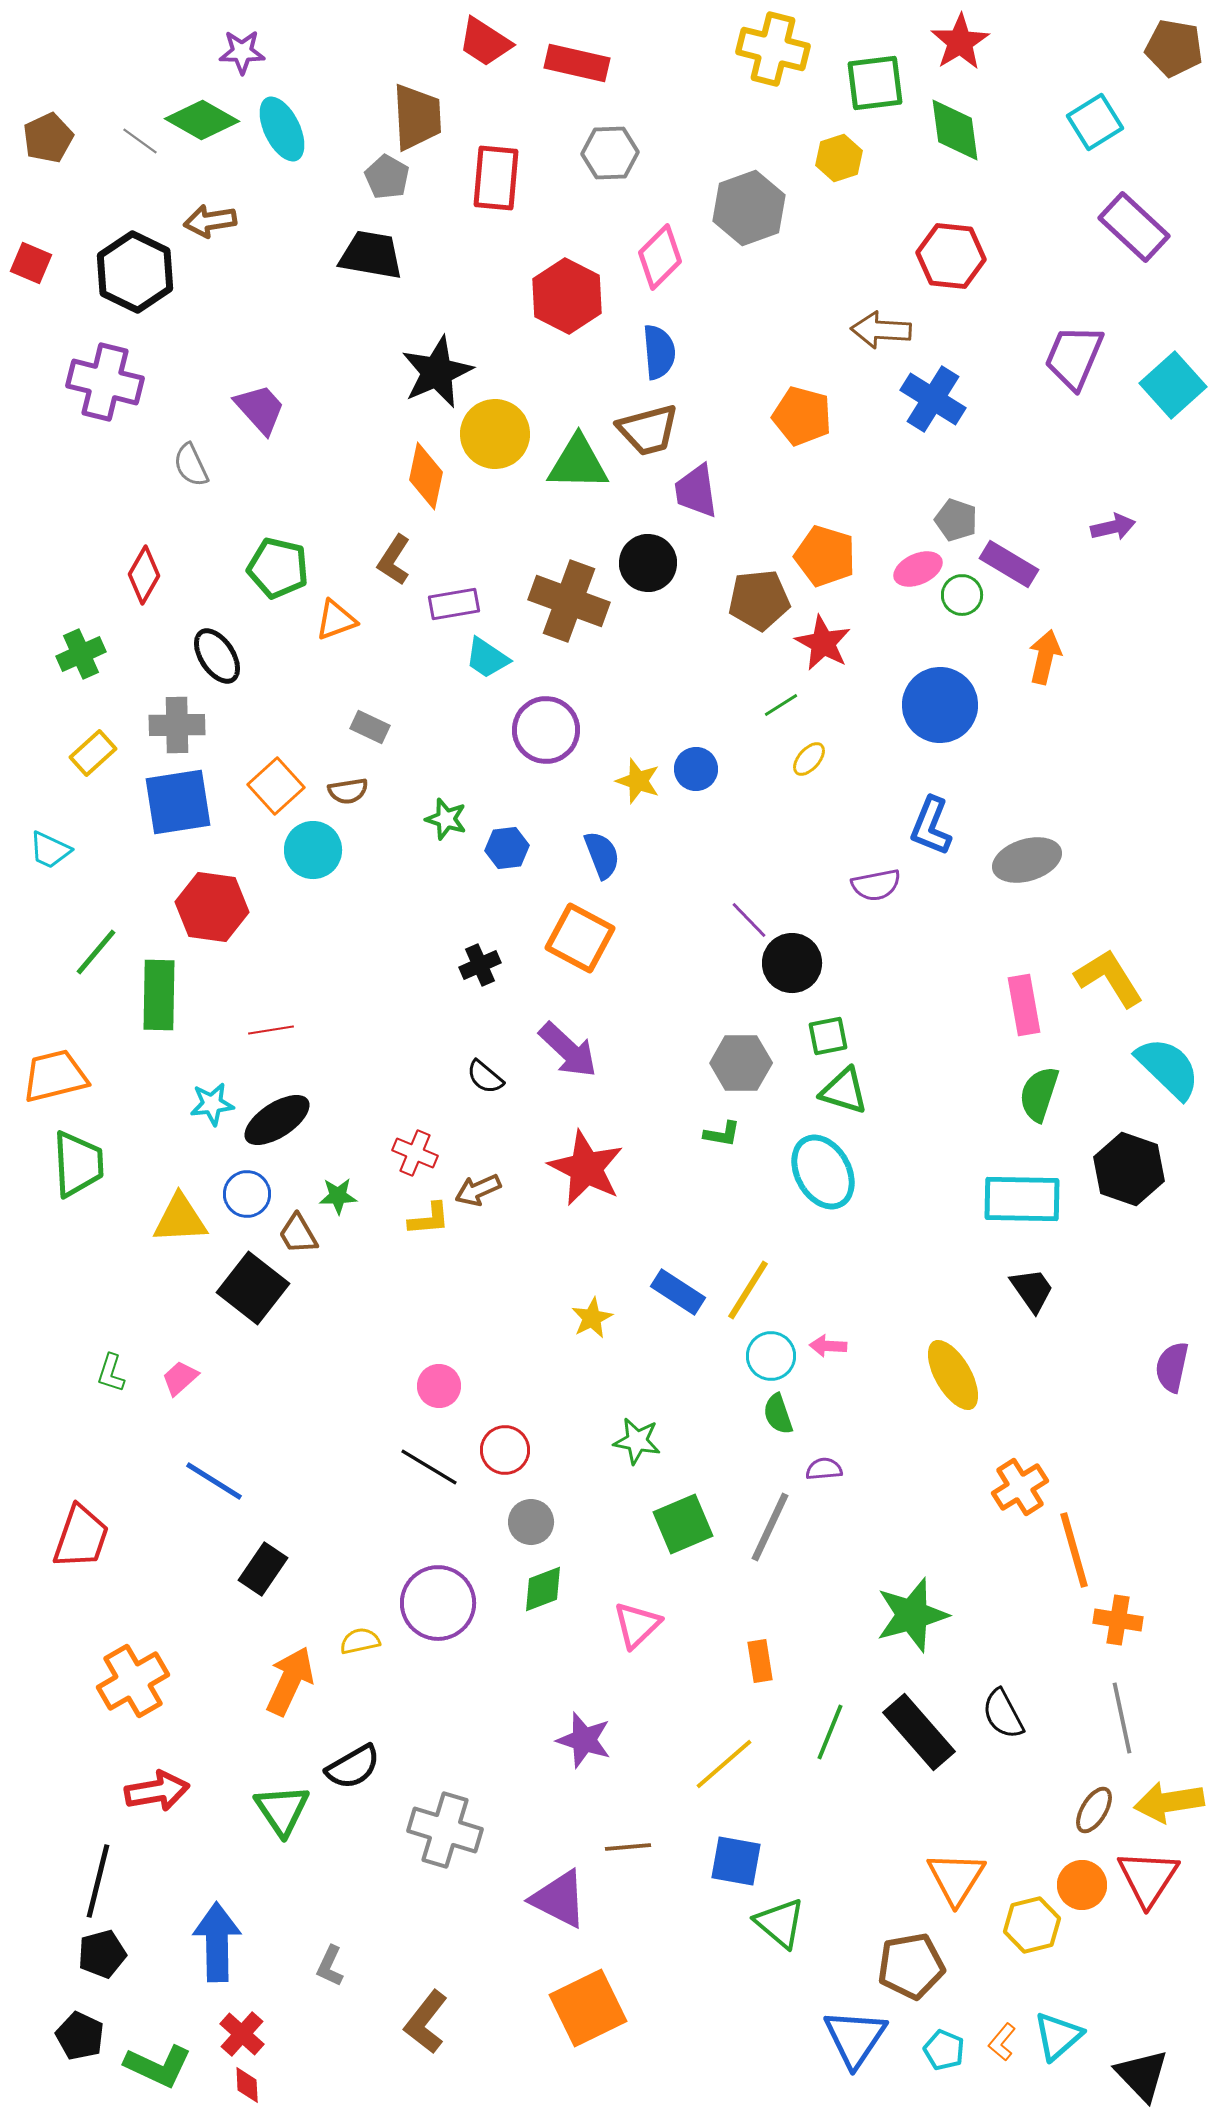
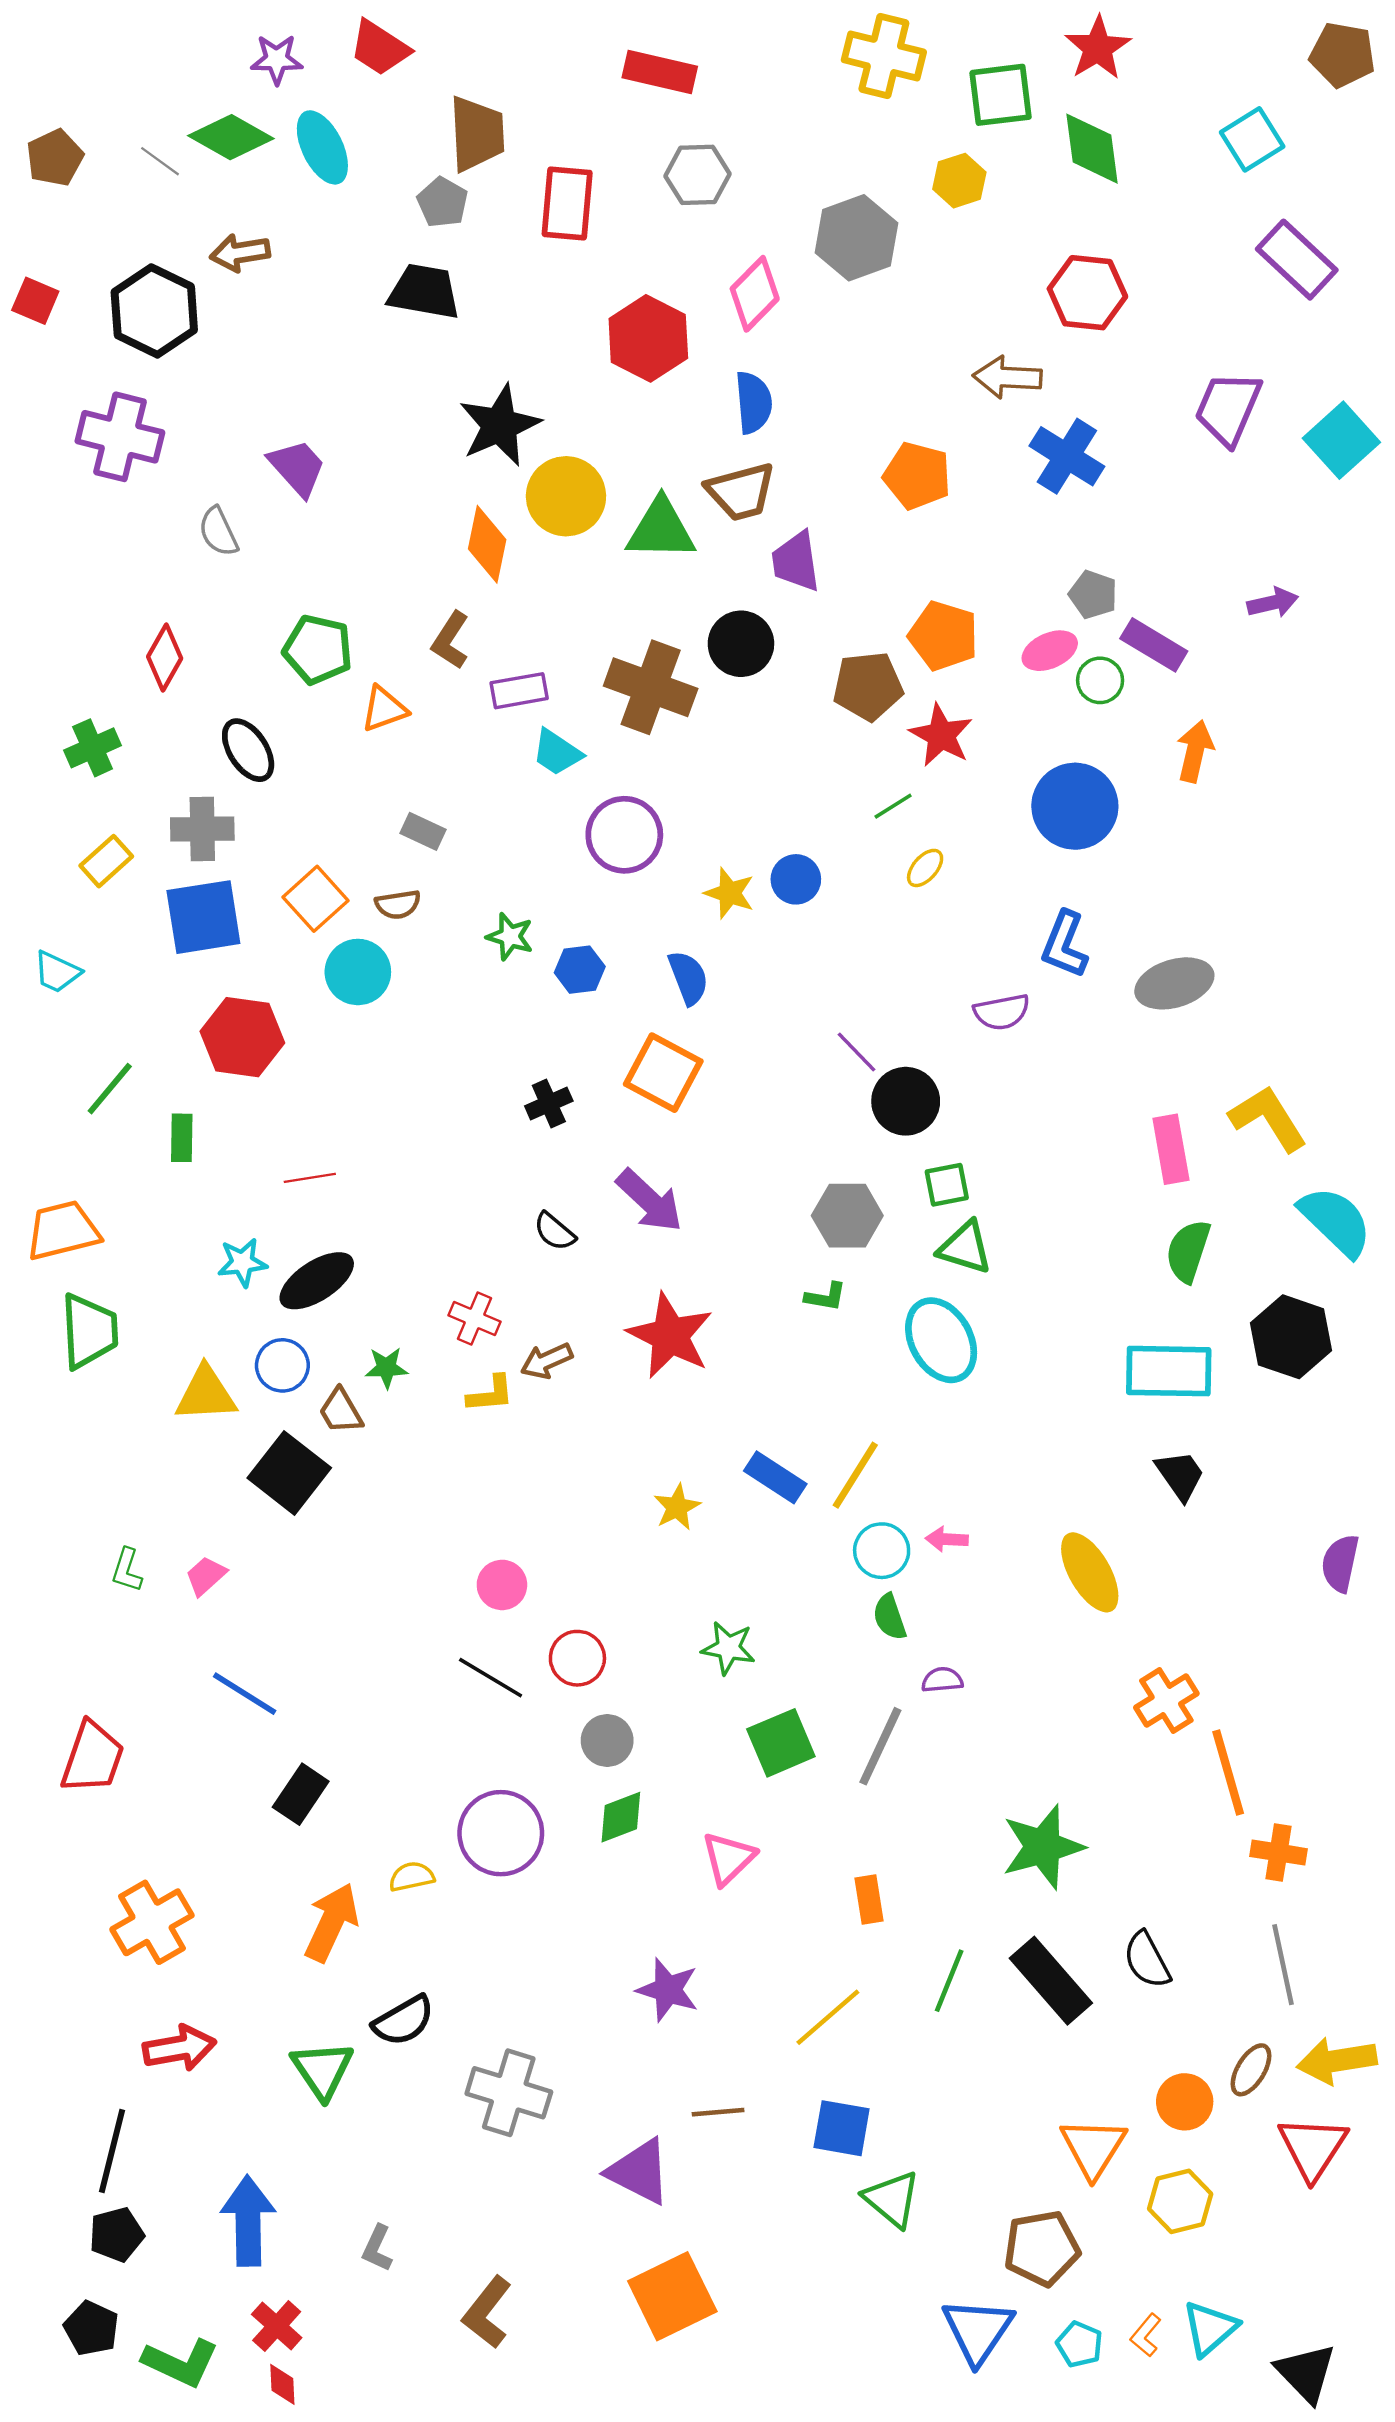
red trapezoid: (485, 42) -> (380, 48), moved
green rectangle: (159, 995) -> (182, 1138), size x0.6
orange circle: (1082, 1885) -> (1185, 2102), moved

